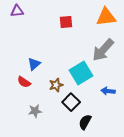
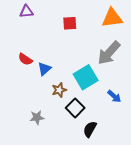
purple triangle: (17, 11) -> (26, 12), moved
blue triangle: (34, 64) -> (44, 69), moved
red semicircle: (24, 82) -> (25, 59), moved
blue arrow: (108, 91) -> (114, 96), turned -144

